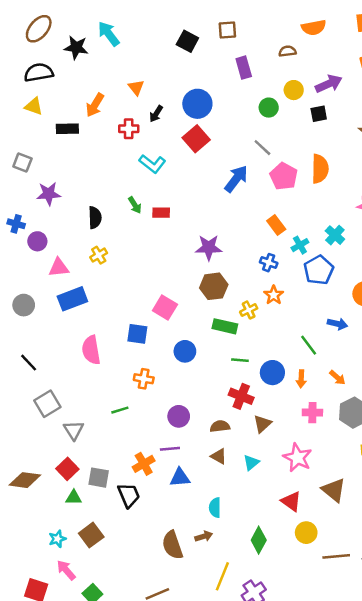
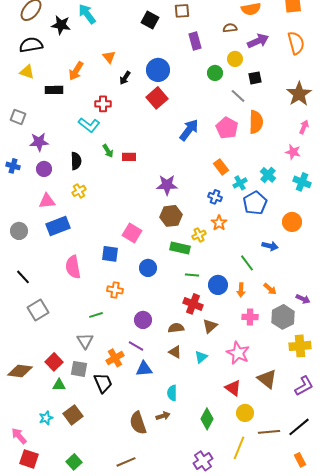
purple arrow: (329, 84) -> (258, 41), moved
red cross: (129, 129) -> (103, 104), moved
gray line: (262, 148) -> (238, 96), moved
cyan L-shape: (152, 164) -> (89, 125), moved
purple circle: (37, 241) -> (44, 169), moved
gray triangle: (74, 430) -> (85, 341), moved
purple line: (170, 449) -> (136, 346), turned 35
pink arrow: (66, 570) -> (19, 436), moved
yellow line: (222, 576) -> (239, 448), moved

